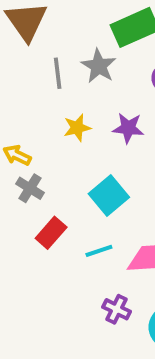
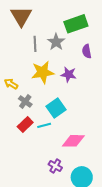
yellow star: (77, 128) -> (43, 72), size x1.6
gray cross: (30, 188) -> (25, 101), moved
cyan line: (99, 251) -> (44, 125), moved

